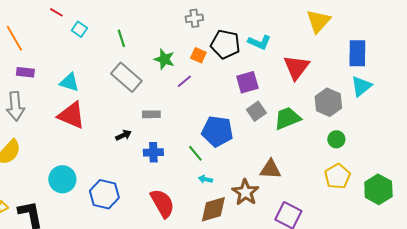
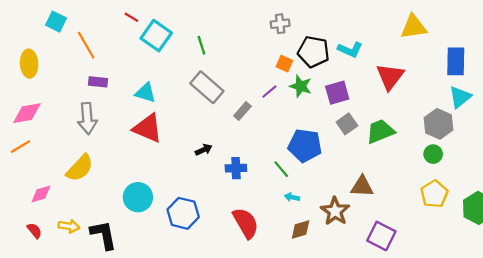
yellow triangle: (318, 21) -> (414, 27), turned 40
cyan square: (79, 29) -> (156, 36), size x1.8
green star: (164, 59) -> (301, 86), moved
gray hexagon: (328, 102) -> (439, 124), moved
gray rectangle: (151, 114) -> (242, 111), moved, turned -48
brown diamond: (213, 209) -> (301, 229), size x0.7

